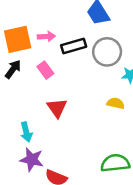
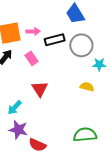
cyan arrow: (26, 132) -> (15, 107), turned 56

